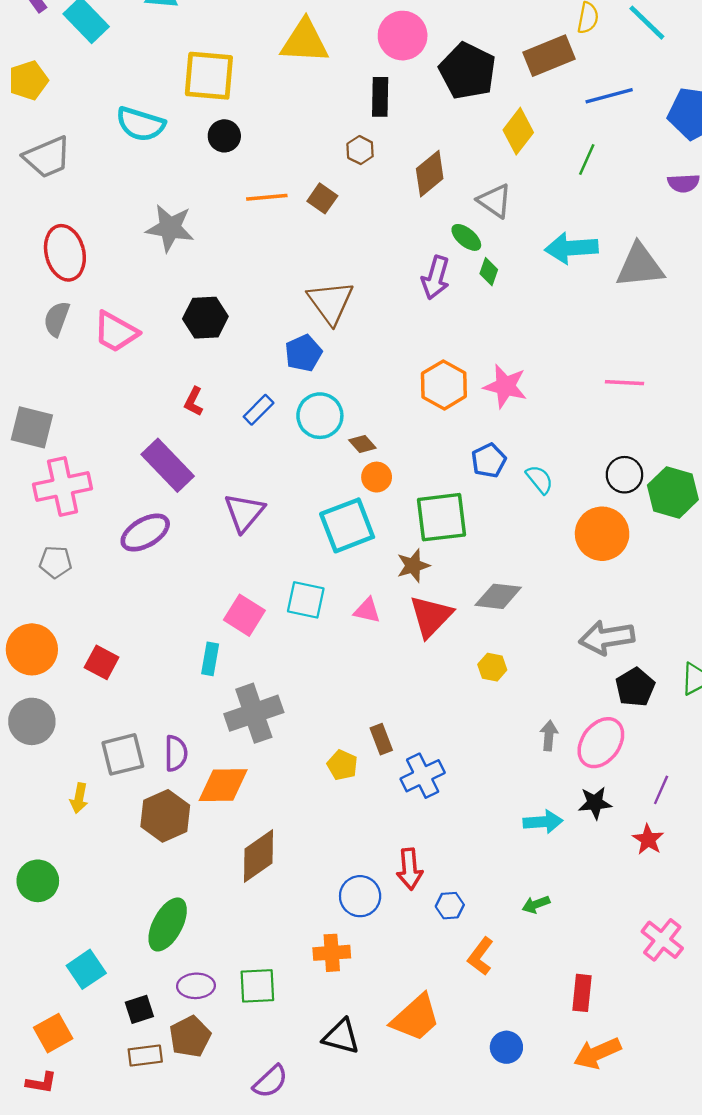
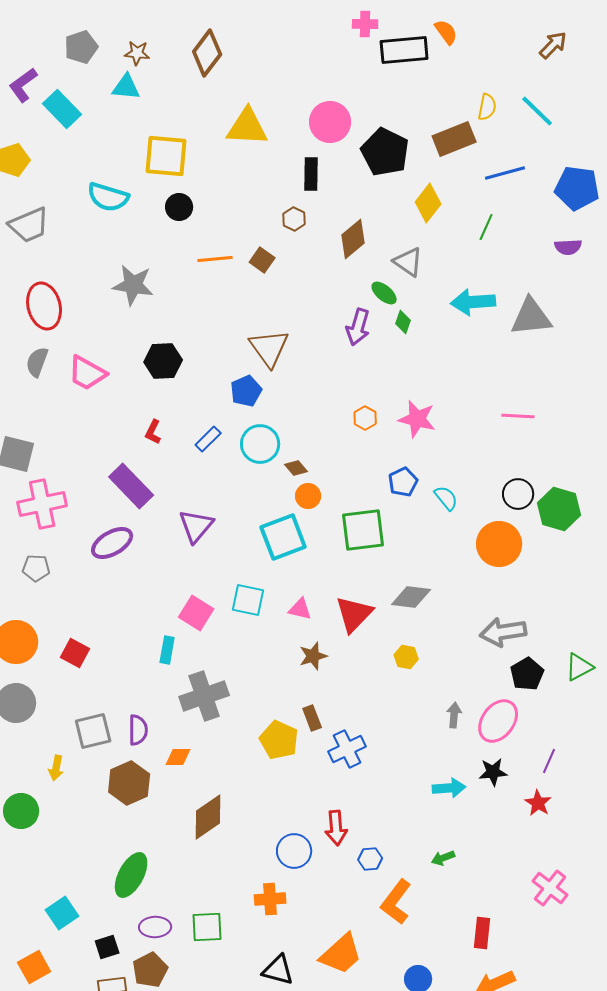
orange hexagon: (444, 385) -> (365, 418), size x0.6
brown star: (413, 566) -> (313, 656), moved
yellow pentagon: (342, 765) -> (279, 740), size x1.5
orange diamond: (223, 785) -> (178, 757), size x0.6
green circle: (38, 881) -> (21, 811), moved
orange L-shape: (480, 956) -> (396, 902), size x1.4

